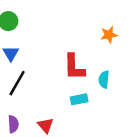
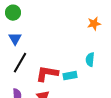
red L-shape: (74, 67) -> (47, 74), moved, turned 100

